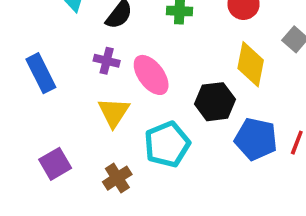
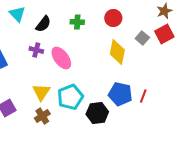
black hexagon: (215, 102) -> (97, 113), moved
yellow triangle: (114, 112) -> (41, 92), moved

